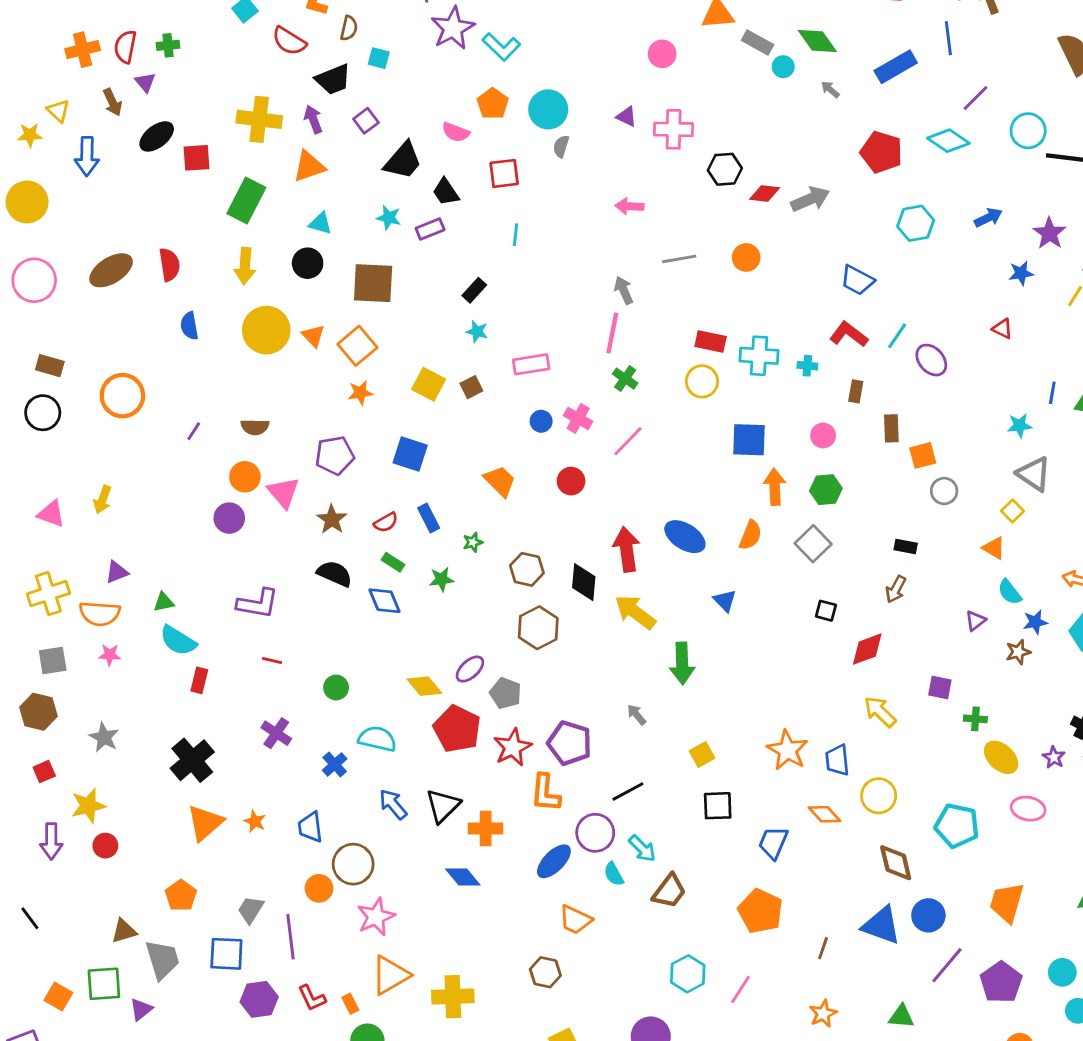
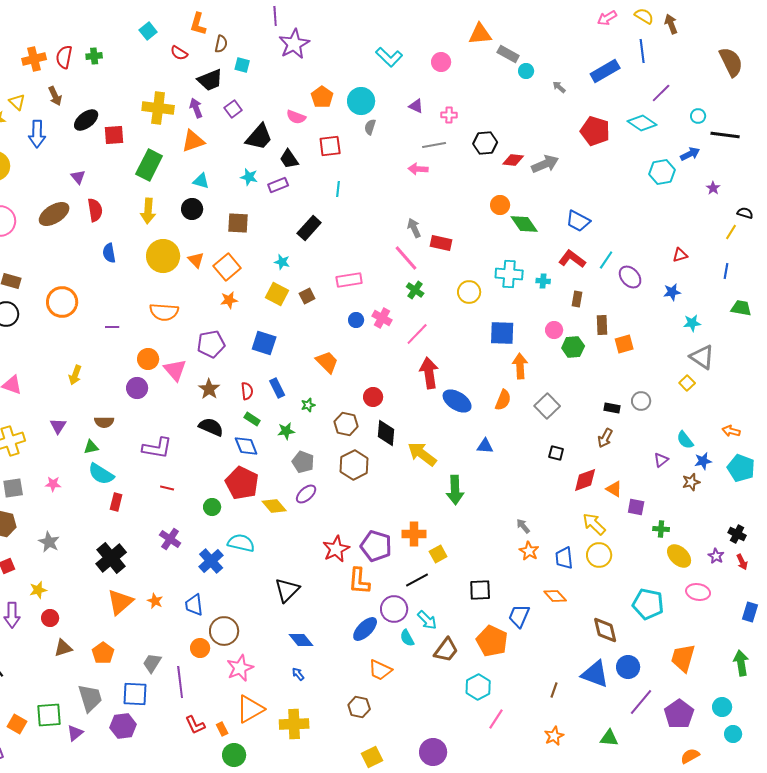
red semicircle: (289, 41) -> (179, 53), size x0.7
green diamond: (817, 41) -> (524, 224), moved
cyan L-shape: (501, 47) -> (389, 57), moved
purple triangle: (145, 82) -> (78, 177), moved
pink cross: (674, 129) -> (449, 115), size x0.6
cyan circle: (1028, 131) -> (698, 116), size x0.6
blue arrow: (988, 218) -> (690, 154), moved
cyan hexagon: (916, 223) -> (662, 172), moved
purple star: (1049, 233) -> (713, 188), size x0.6
gray line: (679, 259) -> (434, 145), moved
blue star: (1021, 273) -> (672, 292), moved
brown square: (373, 283) -> (238, 223), size x0.7
black rectangle: (474, 290) -> (309, 228), size x1.4
red triangle: (1002, 329) -> (680, 255), turned -42
cyan star: (477, 332) -> (282, 262), moved
pink line: (612, 333) -> (406, 258), turned -52
red rectangle: (711, 342) -> (441, 243), moved
blue line: (1052, 393) -> (726, 271), moved
brown semicircle: (255, 427) -> (104, 422), moved
purple line: (194, 431) -> (112, 327), turned 56
red circle: (571, 481) -> (373, 397), moved
green hexagon: (826, 490) -> (573, 347), moved
gray circle: (944, 491) -> (641, 401), moved
yellow arrow: (103, 500) -> (75, 375), moved
red semicircle: (386, 522) -> (247, 391), turned -66
orange triangle: (994, 548) -> (614, 489), moved
red arrow: (627, 549) -> (429, 373), moved
purple triangle: (117, 572) -> (58, 426), turned -36
blue triangle: (725, 601) -> (485, 446), turned -42
orange semicircle: (100, 613) -> (164, 312), moved
gray pentagon: (506, 693) -> (303, 462), moved
gray arrow: (637, 715) -> (523, 526), moved
red pentagon: (457, 729) -> (242, 483), moved
orange star: (787, 750) -> (529, 551), size x0.7
yellow square: (702, 754) -> (438, 554), moved
blue cross: (335, 764) -> (211, 561), size x1.4
yellow circle: (879, 796) -> (599, 555), moved
blue arrow: (393, 804) -> (298, 674), moved, size x0.6
yellow star: (88, 806) -> (38, 590), size x0.7
orange cross: (486, 829) -> (414, 534), moved
orange pentagon: (760, 911) -> (492, 641), moved
brown triangle: (124, 931) -> (63, 648), moved
cyan hexagon: (688, 974) -> (478, 687), moved
purple hexagon: (259, 999) -> (123, 726), moved

